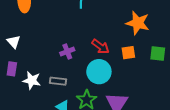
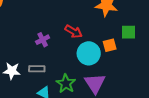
orange square: (128, 53) -> (110, 45), moved
cyan circle: (99, 72) -> (89, 53), moved

